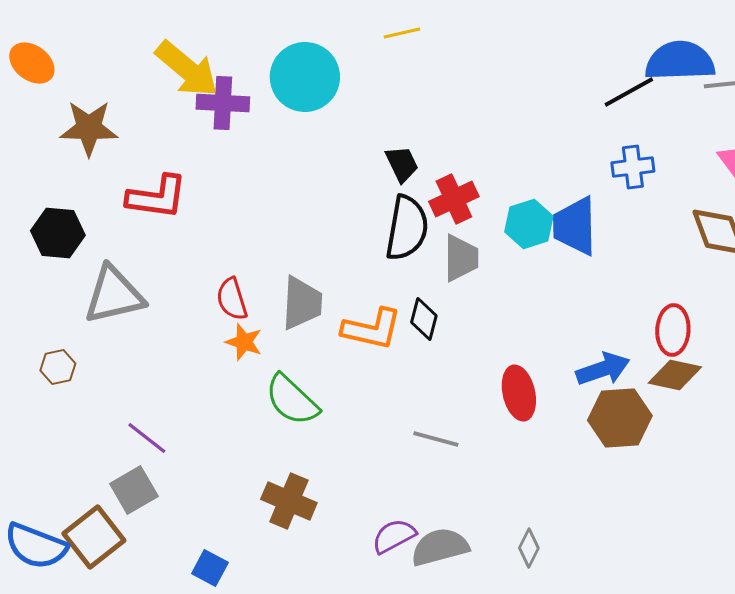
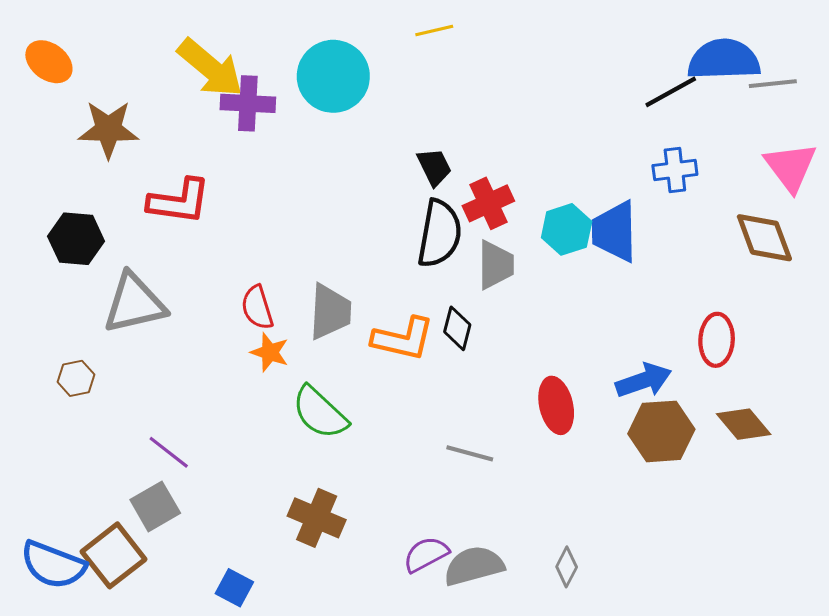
brown diamond: (675, 375) -> (744, 424), moved, turned 38

